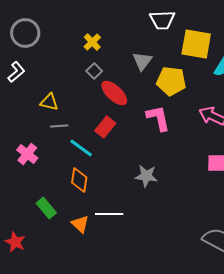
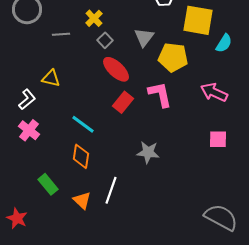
gray square: (94, 71) -> (105, 40), moved
white L-shape: (16, 72) -> (27, 99), moved
gray line: (59, 126) -> (61, 34), moved
red rectangle: (105, 127) -> (123, 102), moved
white line: (109, 214) -> (111, 190), turned -72

